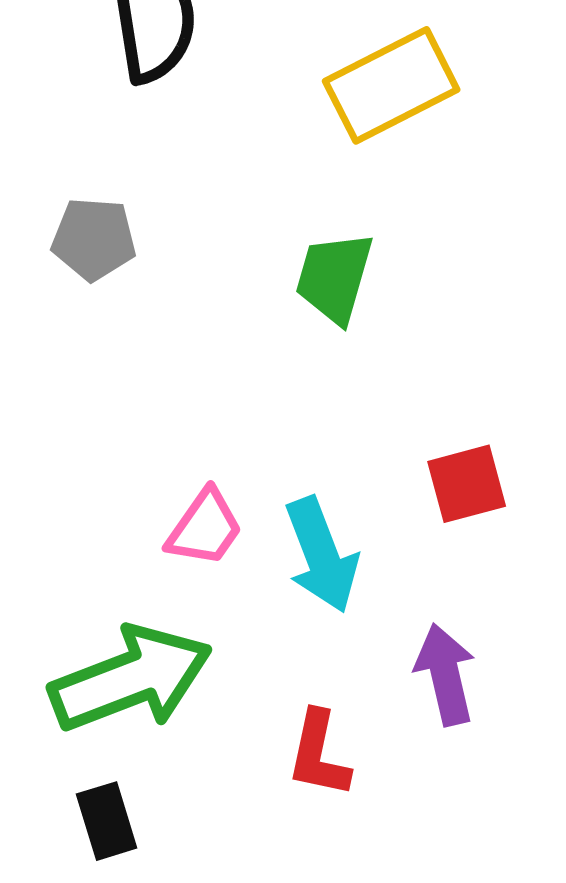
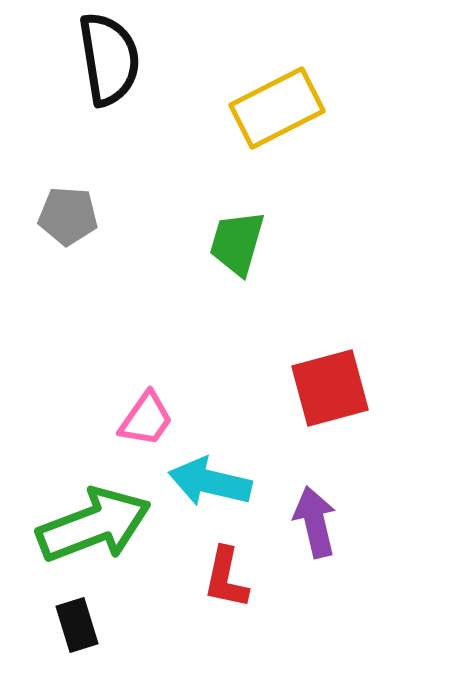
red square: (467, 484) -> (330, 388), size x1.4
cyan arrow: (321, 555) -> (210, 482), moved, turned 124

